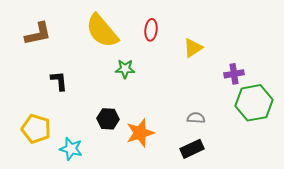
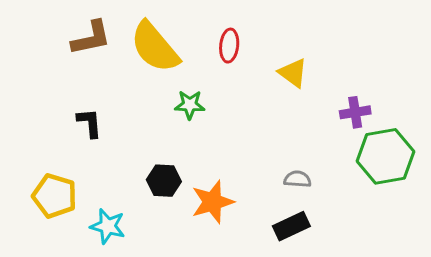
brown L-shape: (38, 34) -> (91, 38), moved
yellow triangle: (193, 48) -> (293, 73), turned -50

